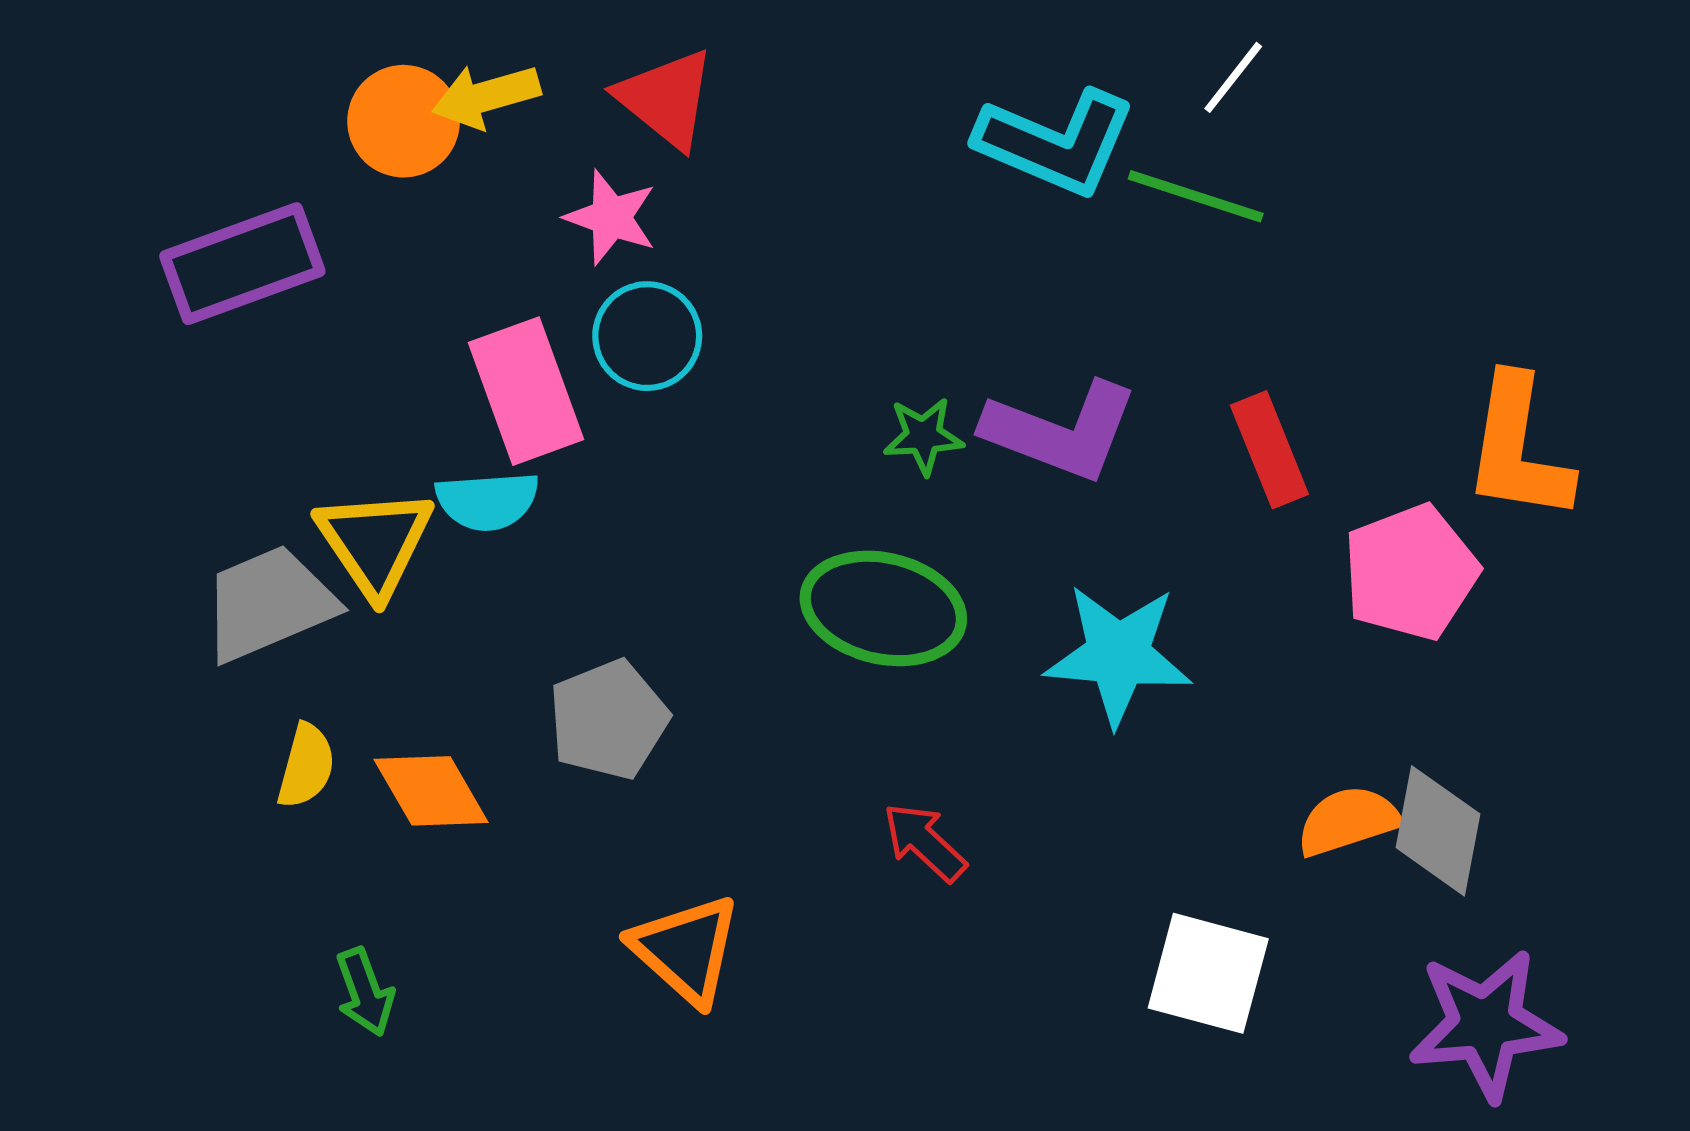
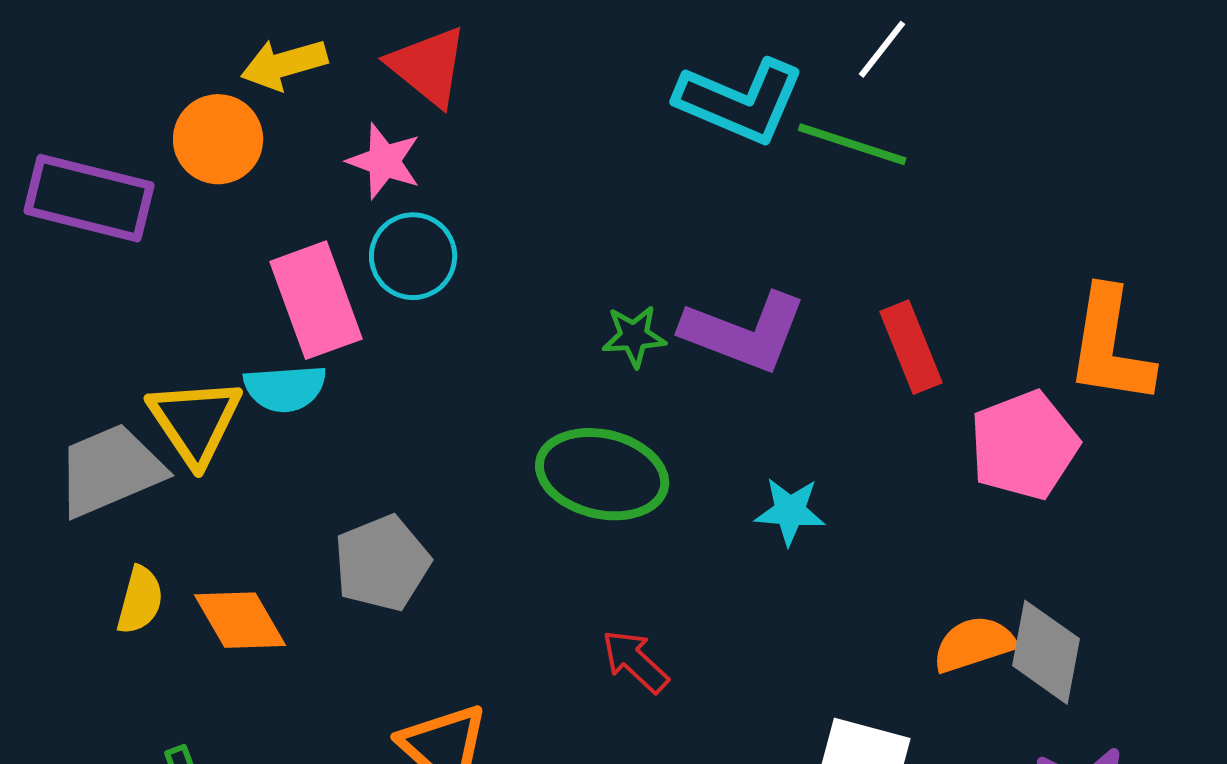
orange circle: (404, 121) -> (218, 139), moved
purple rectangle: (242, 264) -> (89, 198), turned 34
cyan star: (1118, 655) -> (790, 511), size x0.6

